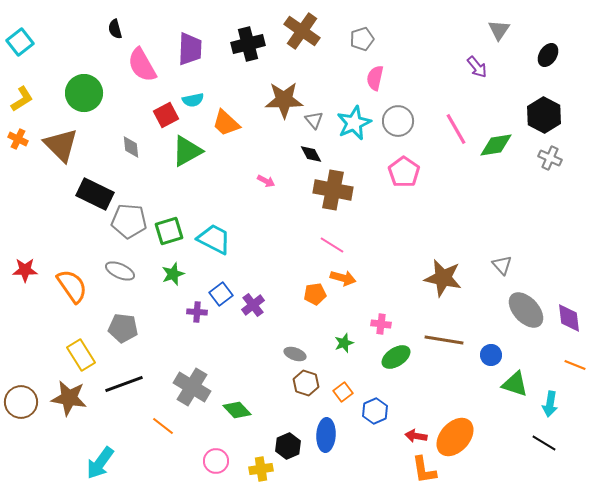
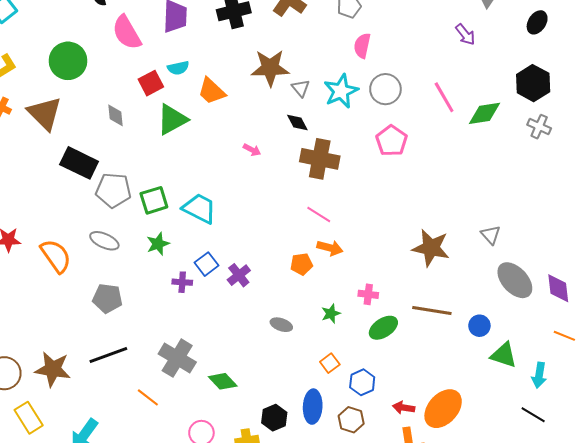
yellow rectangle: (81, 355) -> (29, 418), moved
brown hexagon: (306, 383) -> (351, 420), moved

